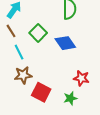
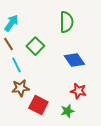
blue diamond: (65, 43) -> (74, 60), moved

